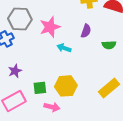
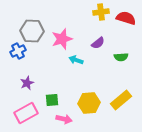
purple semicircle: (86, 31) -> (98, 43), turned 32
yellow hexagon: (66, 86) -> (89, 103), moved

